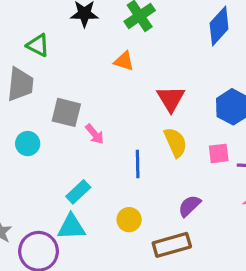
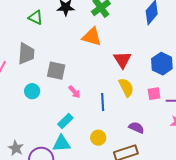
green triangle: (38, 45) -> (36, 17), moved
orange triangle: (124, 61) -> (92, 37), size x1.5
pink arrow: (95, 134) -> (74, 92), moved
purple semicircle: (189, 206) -> (136, 128), turned 70

